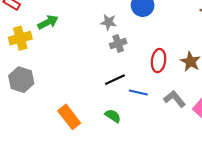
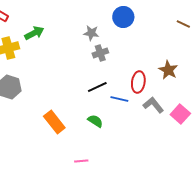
red ellipse: (159, 61) -> (138, 82), moved

